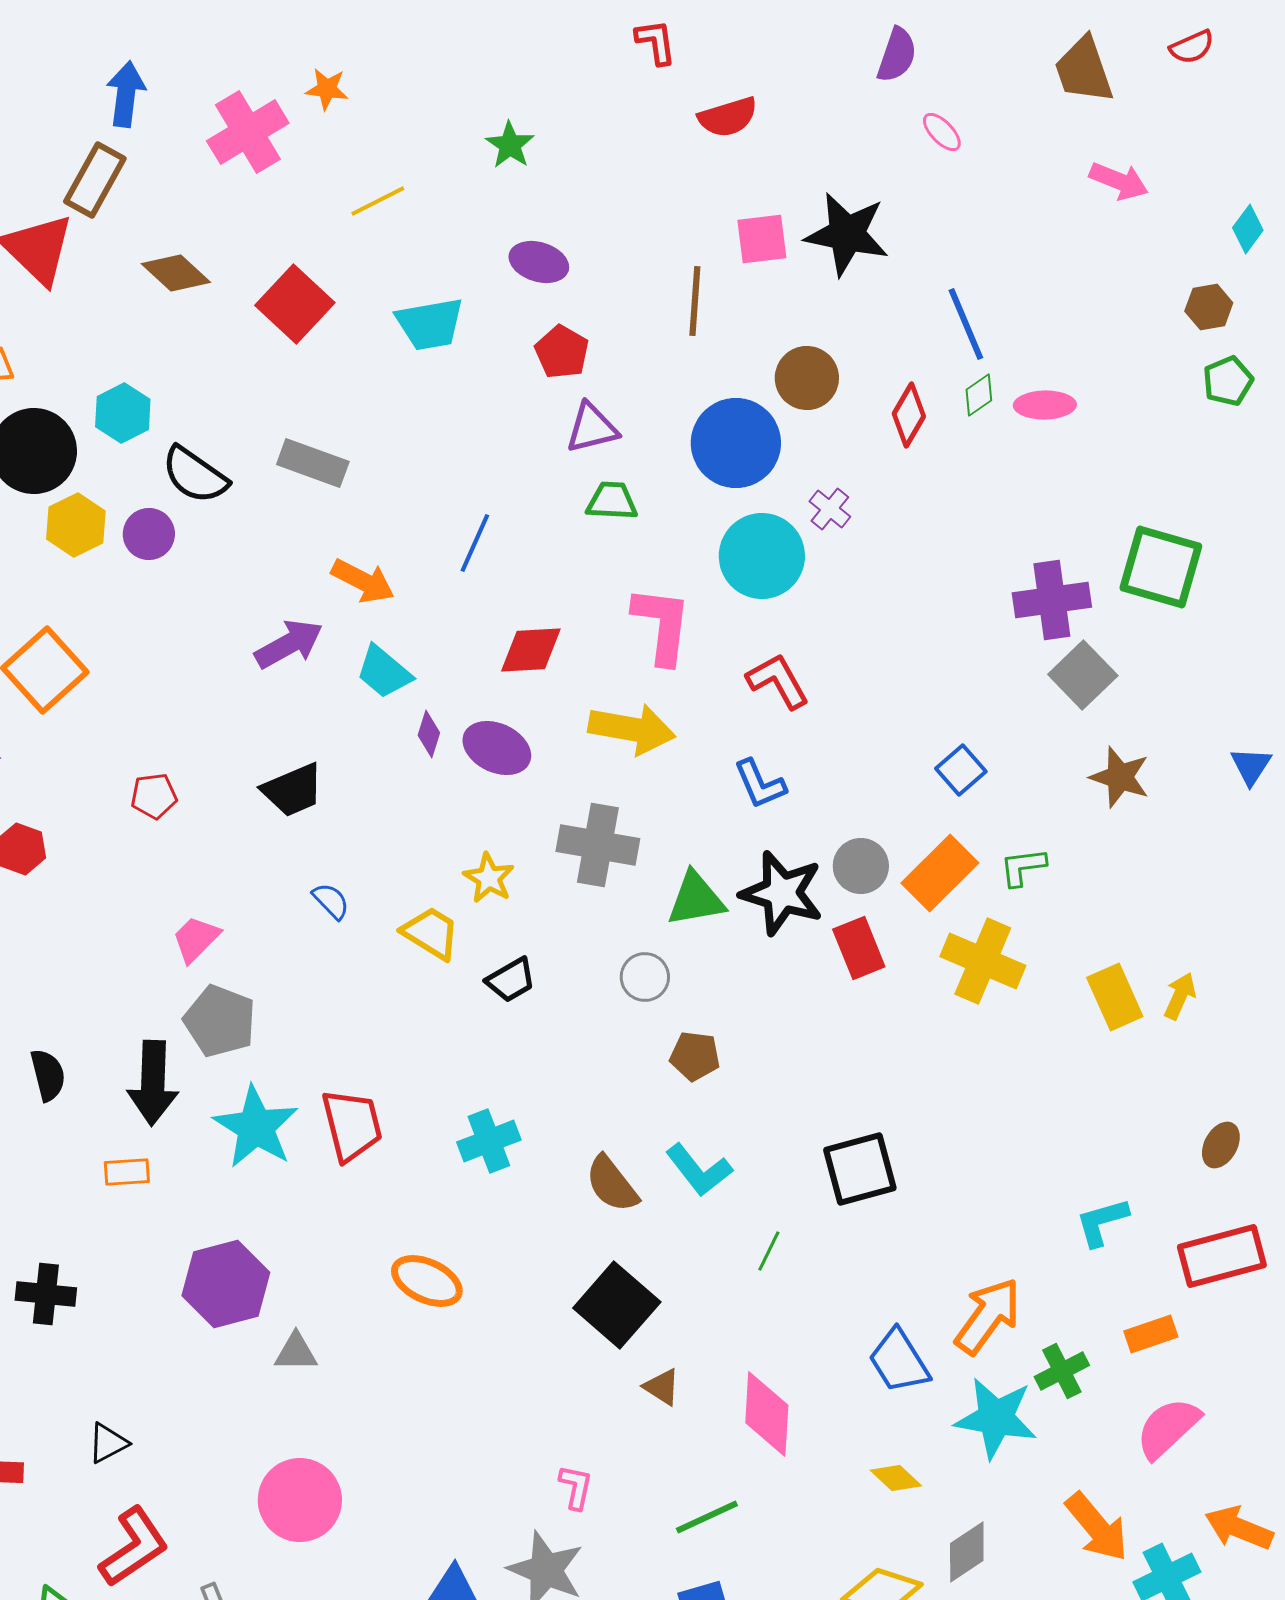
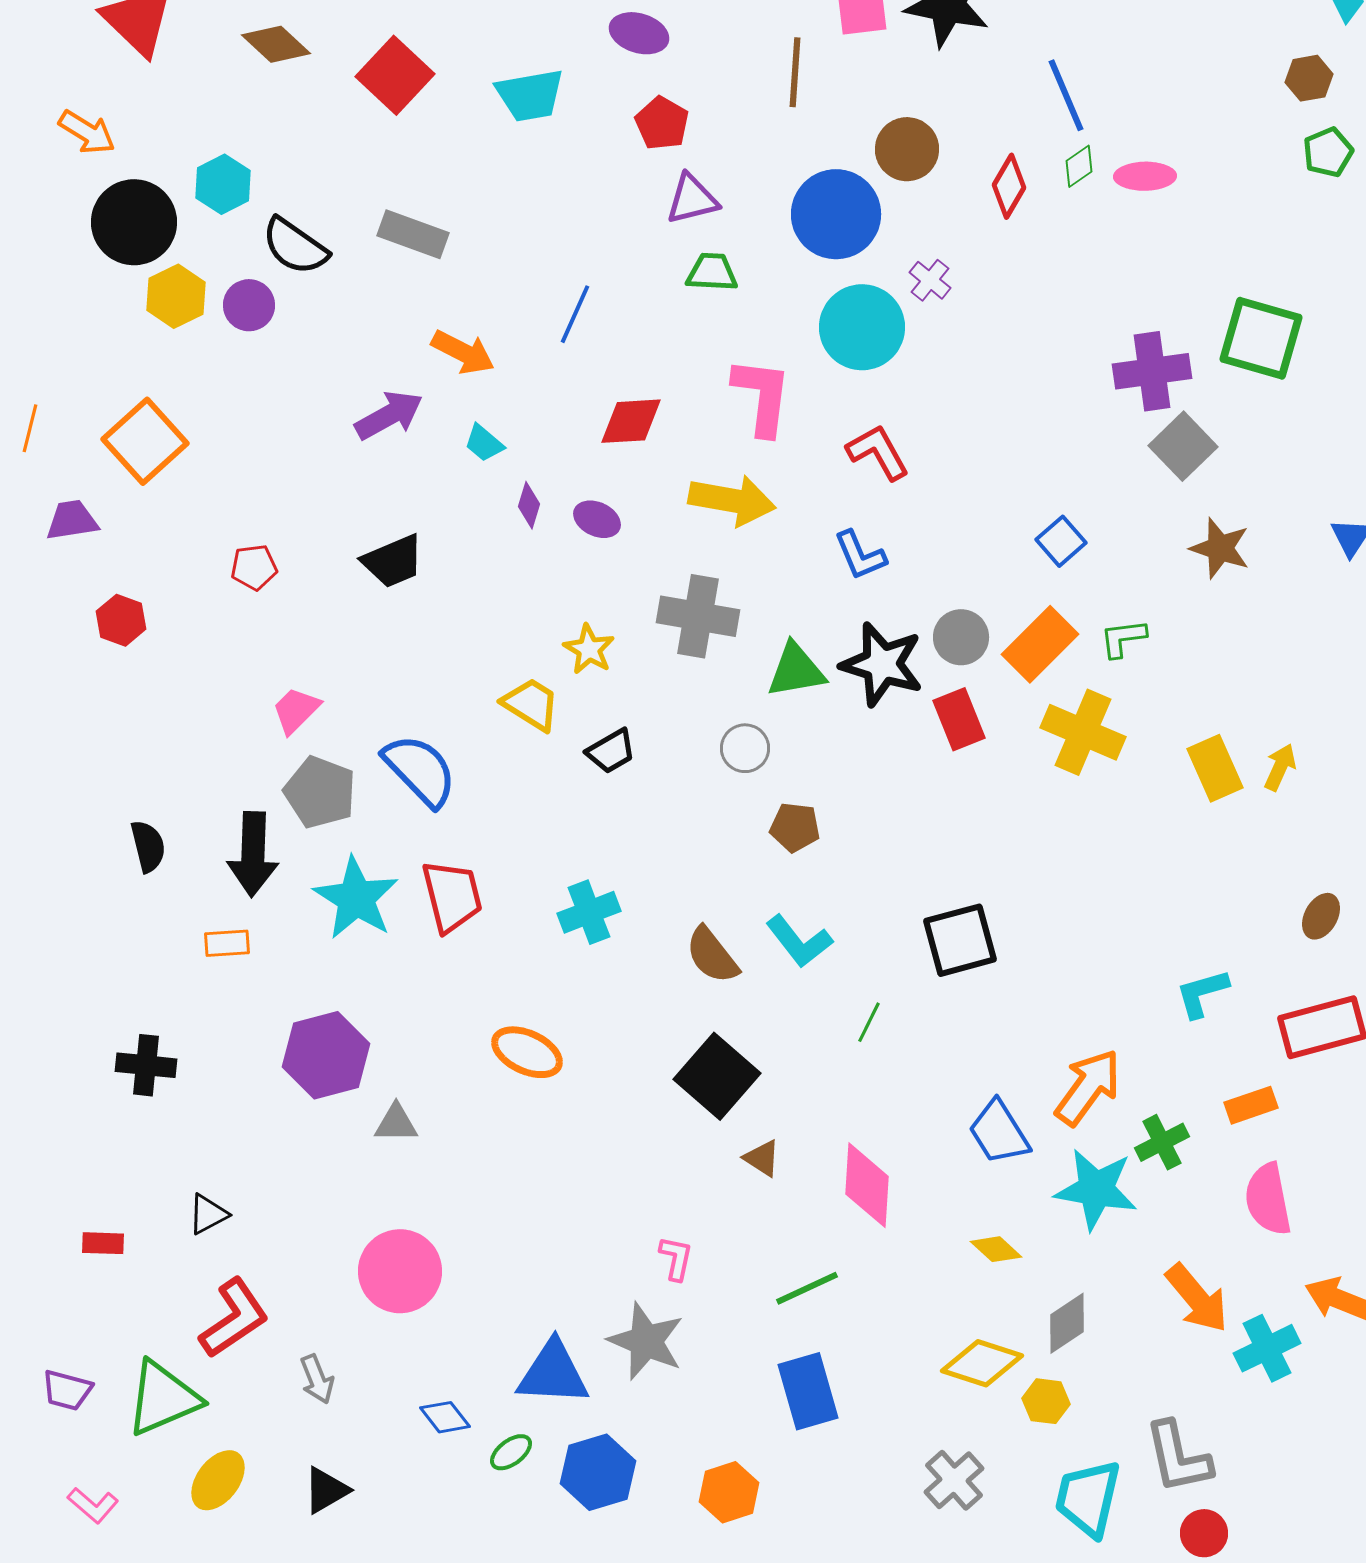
cyan trapezoid: (384, 672) -> (484, 443), size x0.7
purple ellipse: (497, 748) -> (597, 519), size x0.7
blue semicircle: (331, 901) -> (420, 770), moved, size x2.0
pink semicircle: (1168, 1428) -> (1268, 1199), turned -58

